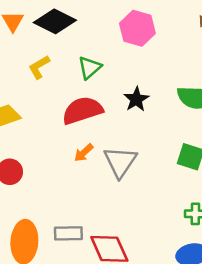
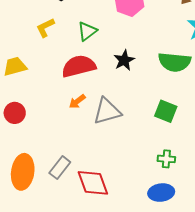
gray triangle: (120, 162) -> (107, 111), turned 36
gray rectangle: (68, 233) -> (60, 168), turned -55

